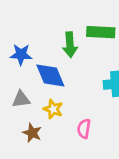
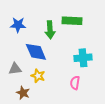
blue star: (21, 55) -> (18, 25), moved
pink semicircle: (84, 129) -> (75, 83), moved

